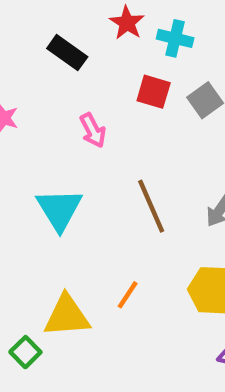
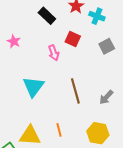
red square: (154, 92) -> (73, 39), moved
orange line: (128, 295) -> (59, 130), turned -56

